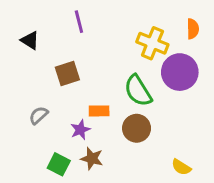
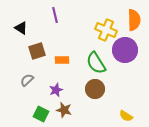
orange semicircle: (193, 29) -> (134, 20), size x1.5
brown square: (67, 73) -> (37, 51), moved
orange rectangle: (99, 111) -> (62, 60), moved

